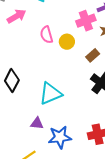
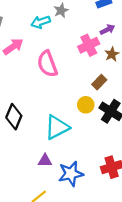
pink semicircle: (47, 35) -> (47, 64), size x1.4
yellow circle: (67, 42) -> (86, 105), moved

